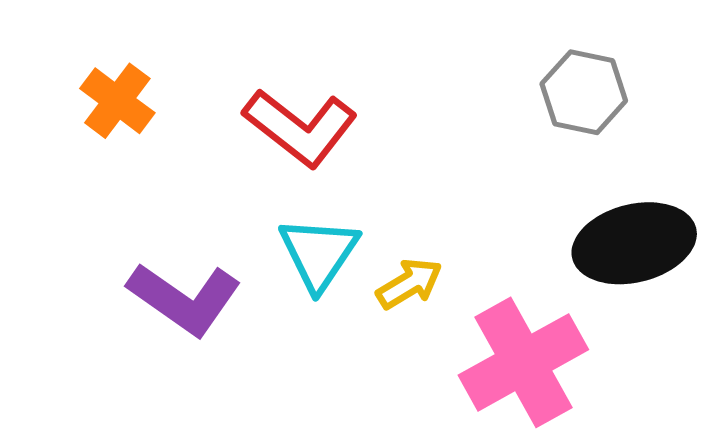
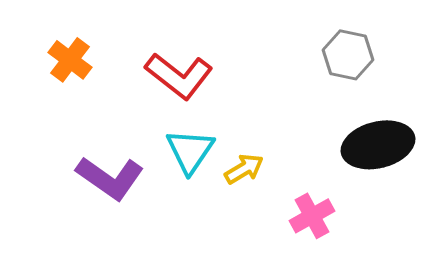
pink cross: (523, 362) -> (312, 216), size x0.6

